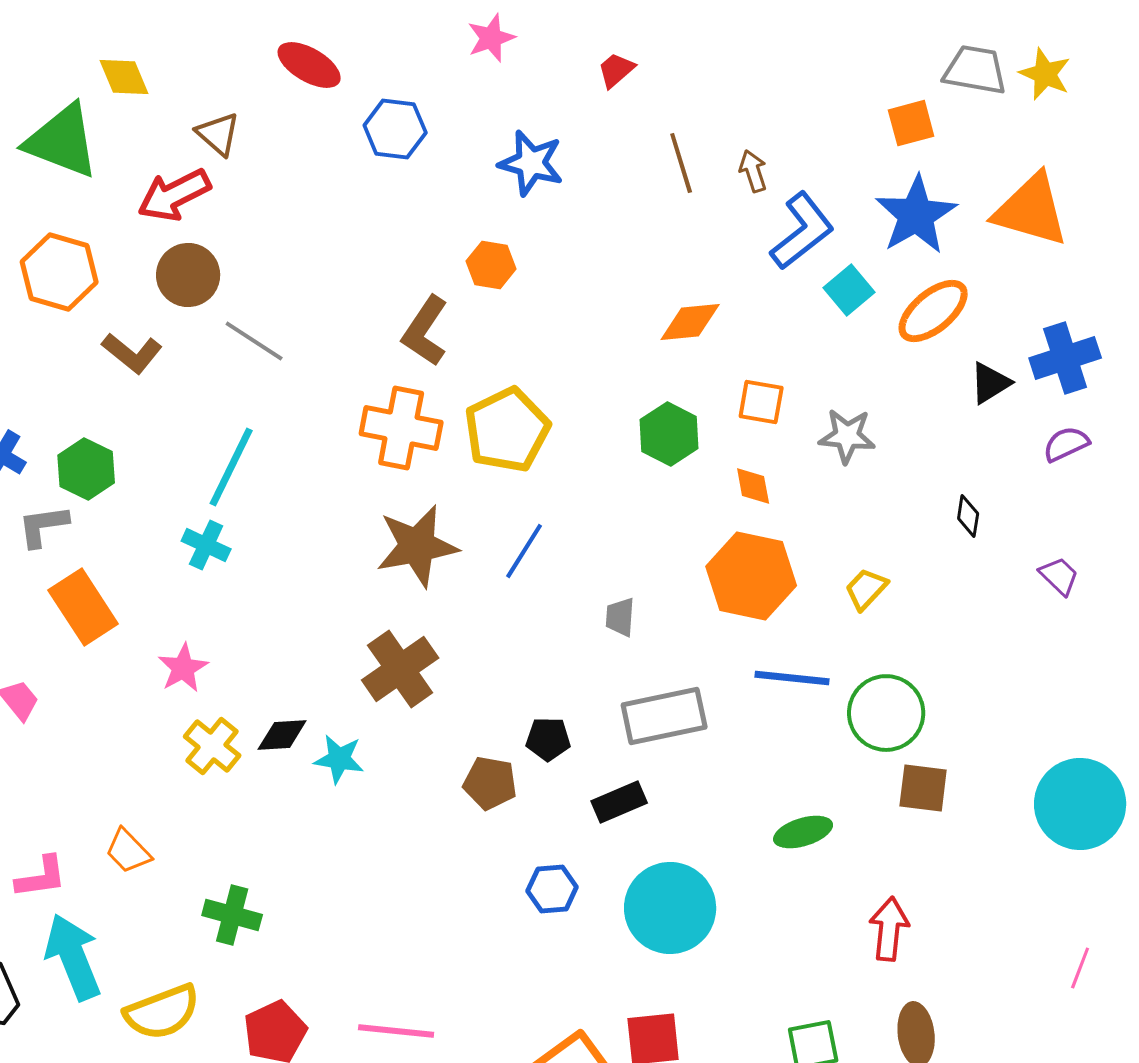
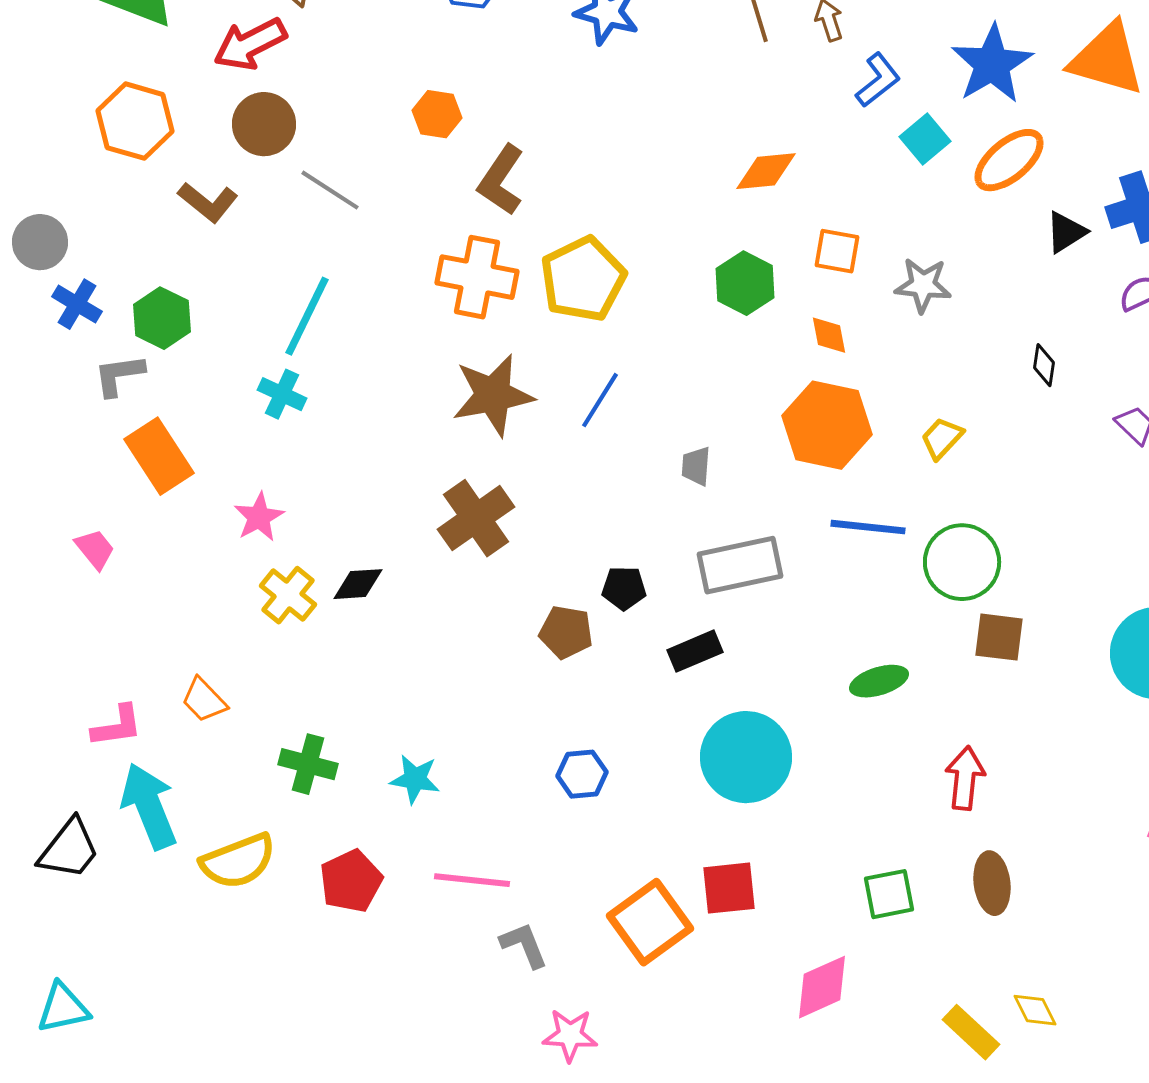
blue L-shape: (802, 231) -> (878, 80), size x0.7
orange hexagon: (491, 265) -> (437, 114), moved
cyan star: (339, 759) -> (415, 779), moved
blue hexagon: (552, 889) -> (582, 774), moved

